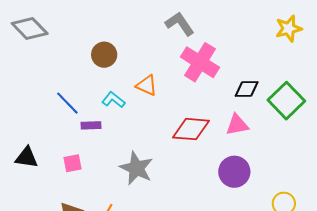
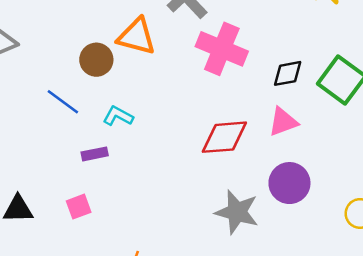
orange triangle: (147, 85) -> (137, 36), moved, size x1.4
blue line: (67, 103) -> (63, 102), moved
gray star: (136, 168) -> (237, 212), moved

